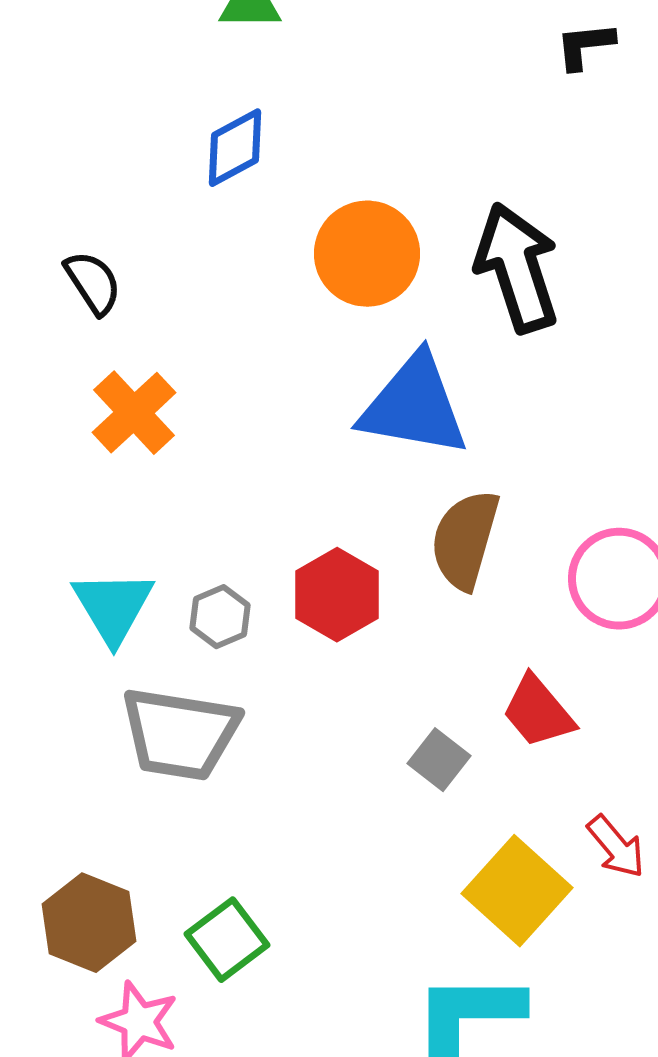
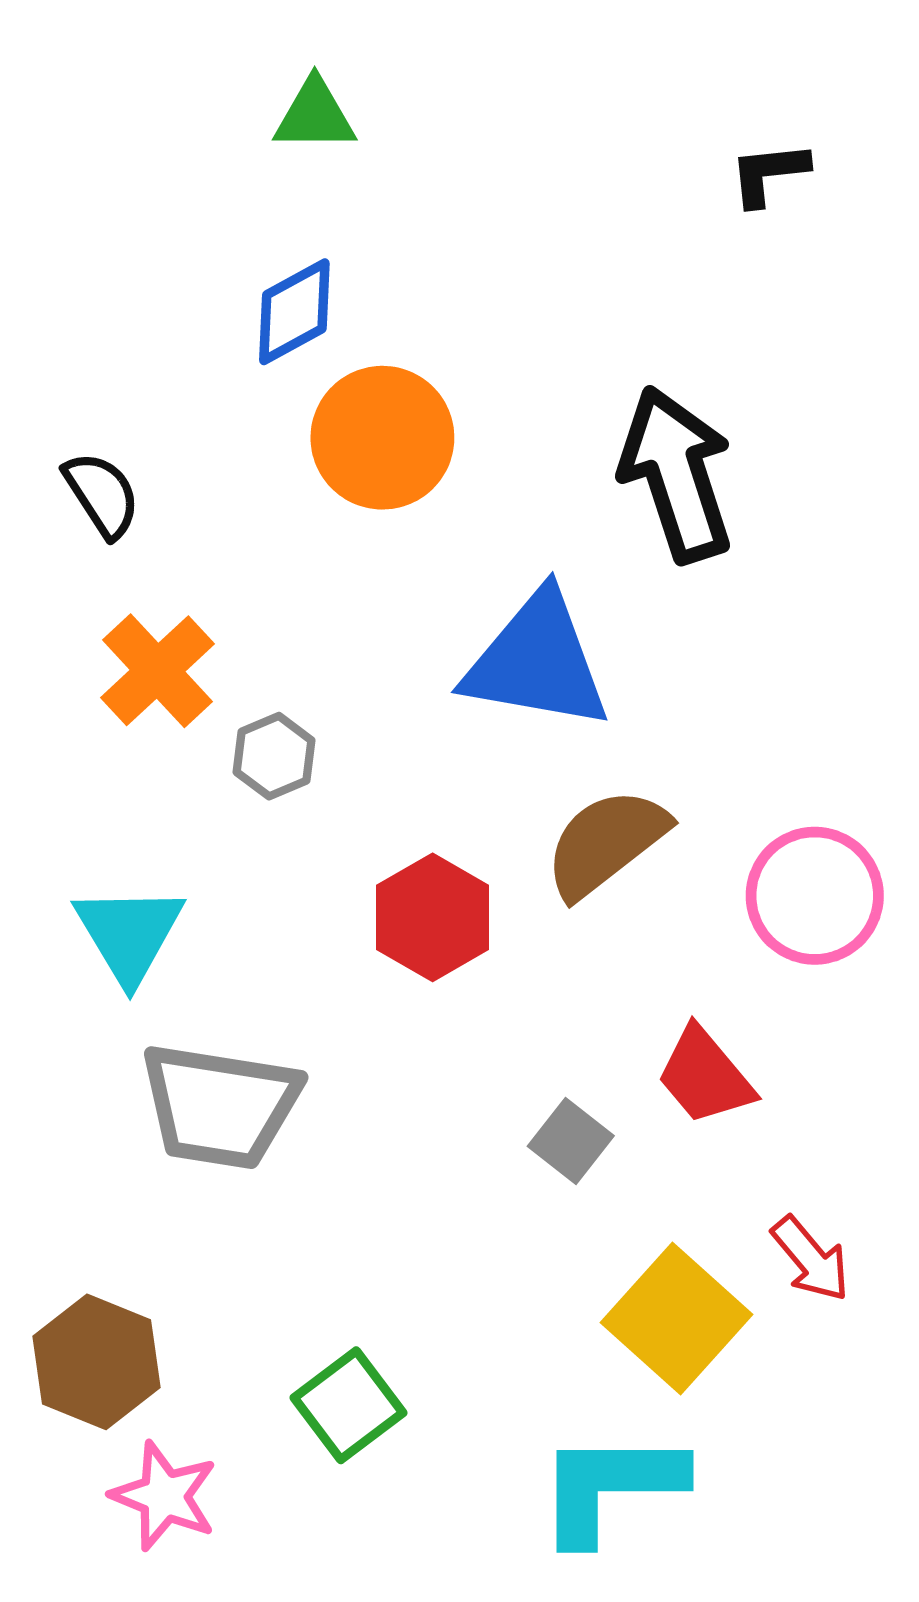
orange circle: (367, 254) -> (382, 438), moved
brown semicircle: (465, 540) -> (606, 843), turned 36
gray hexagon: (220, 617) -> (274, 756), moved
green square: (227, 940) -> (349, 1405), moved

